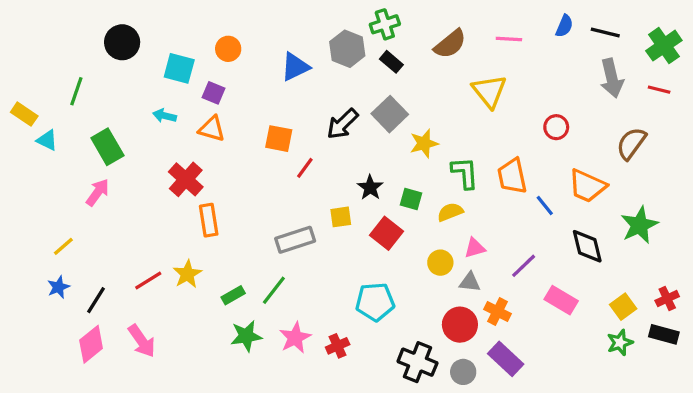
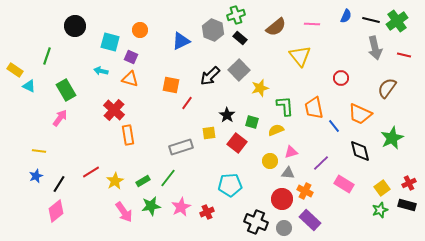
green cross: (664, 46) -> (397, 21), moved
yellow line: (63, 246) -> (39, 151), turned 48
yellow star: (187, 274) -> (115, 181), moved
pink arrow: (142, 341) -> (124, 212), moved

